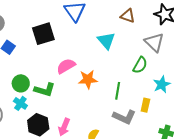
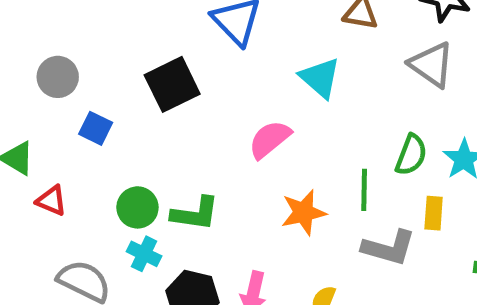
green semicircle: (140, 65) -> (411, 155), moved
pink semicircle: (66, 66) -> (270, 139), moved
orange star: (88, 79) -> (304, 212), moved

